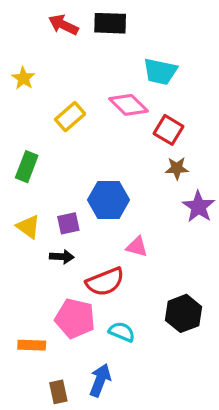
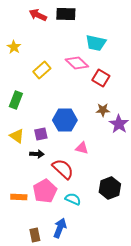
brown star: (177, 168) -> (103, 110), moved
red semicircle: (105, 282) -> (63, 169), turned -115
pink pentagon: (75, 318) -> (45, 191), turned 30
orange rectangle: (32, 345) -> (19, 197), moved

